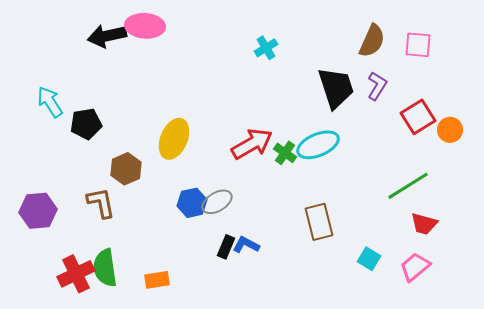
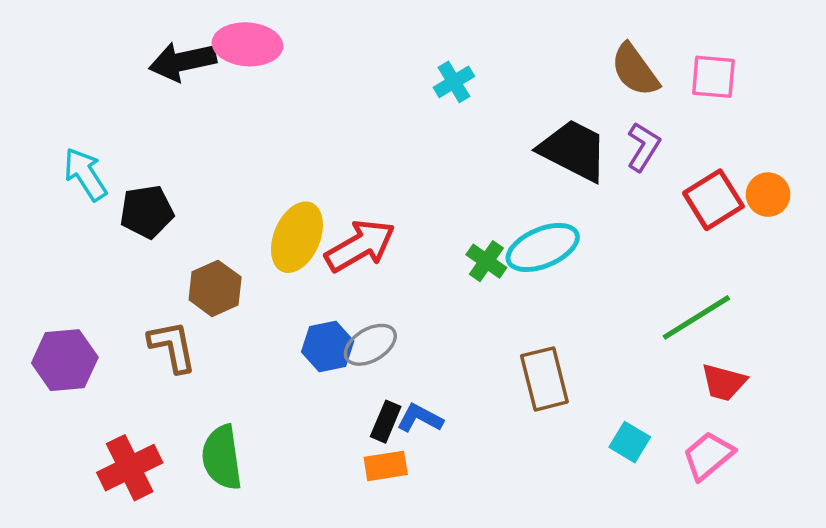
brown semicircle: (372, 41) -> (635, 70), turned 120
black trapezoid: (336, 88) -> (573, 150), turned -45
orange circle: (450, 130) -> (768, 195), moved
red arrow: (252, 144) -> (360, 246), moved
green semicircle: (105, 268) -> (222, 457), moved
orange rectangle: (157, 280) -> (386, 466), moved

